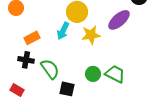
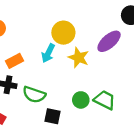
yellow star: (91, 35) -> (79, 58), turned 30
green semicircle: (50, 69) -> (34, 95), turned 145

